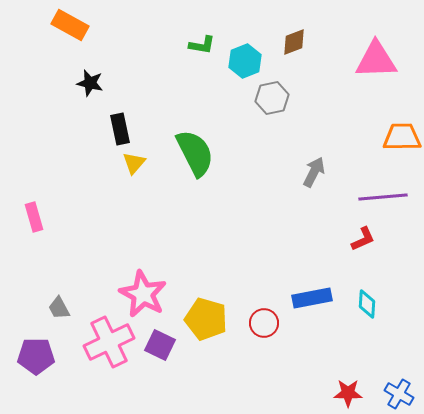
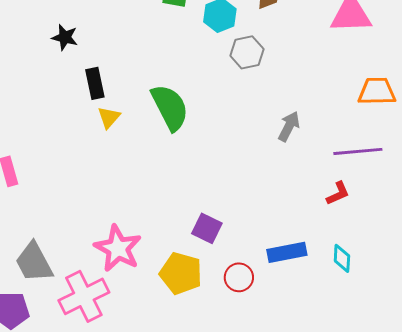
gray trapezoid: (59, 308) -> (34, 262), size x1.8
purple square: (160, 345) -> (207, 228), moved

